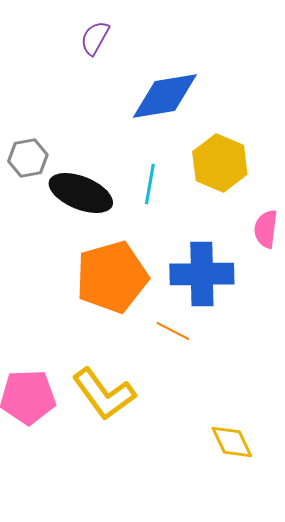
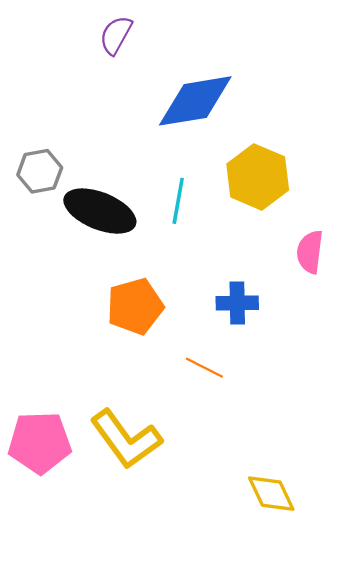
blue cross: (202, 274) -> (237, 303), size x0.6
orange pentagon: (112, 277) -> (135, 306), size x0.7

